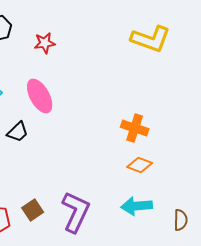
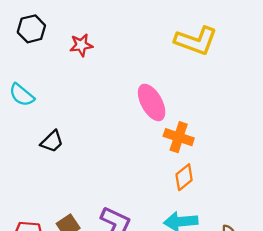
pink ellipse: (40, 96) -> (152, 102), moved
orange diamond: (140, 165) -> (184, 177), turned -60

